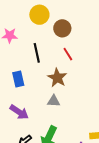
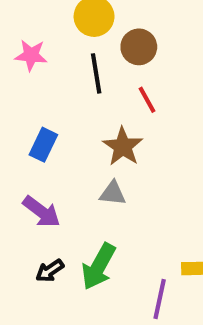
black line: (37, 53) -> (96, 73), moved
blue rectangle: (18, 79) -> (43, 145), turned 35

